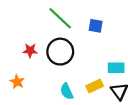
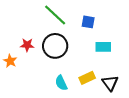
cyan rectangle: (116, 68) -> (103, 47), moved
orange star: (17, 82) -> (10, 61), moved

